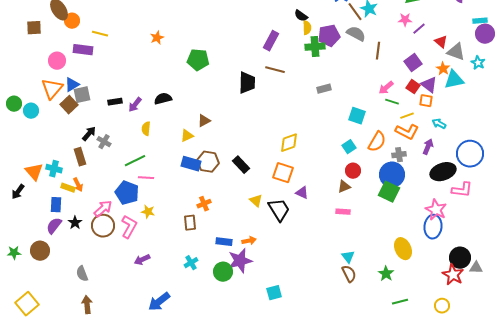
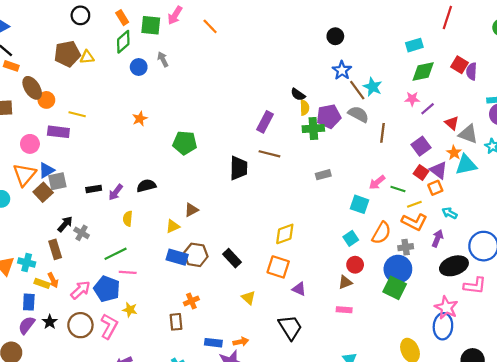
pink arrow: (386, 88) -> (377, 182), moved
orange square: (426, 101) -> (435, 188), turned -32
pink arrow: (103, 209) -> (80, 290), moved
black trapezoid: (279, 210) -> (290, 327), moved

